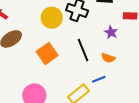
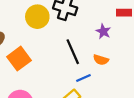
orange square: (47, 54) -> (19, 59), moved
blue line: (99, 79) -> (83, 78), moved

